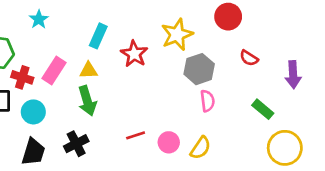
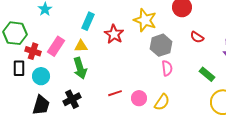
yellow star: (177, 35) -> (145, 20), turned -30

